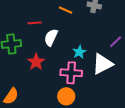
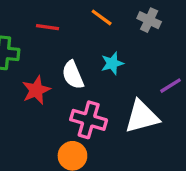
white semicircle: (51, 37) -> (73, 75), moved, turned -60
cyan star: (79, 52) -> (112, 63), moved

